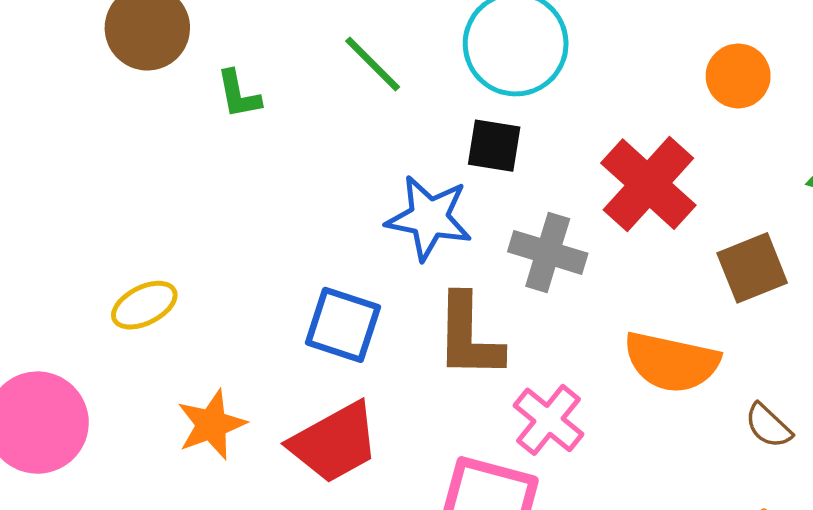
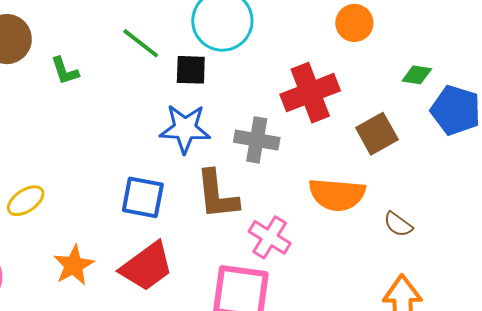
black square: (494, 146) -> (191, 70), moved
red cross: (648, 184) -> (310, 93), turned 34

